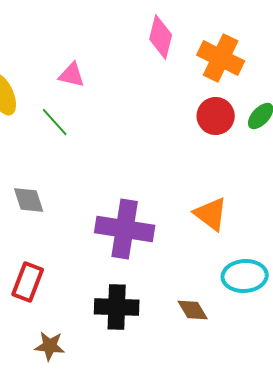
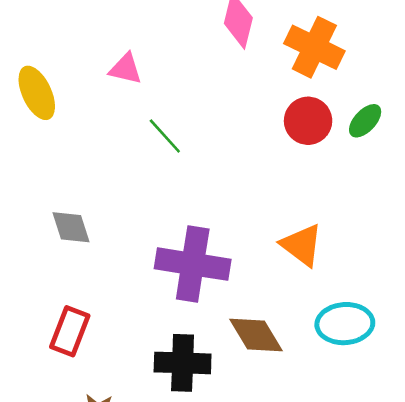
green line: (55, 122) -> (165, 136), moved
brown diamond: (193, 310) -> (256, 335), moved, size x1.4

